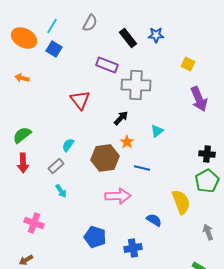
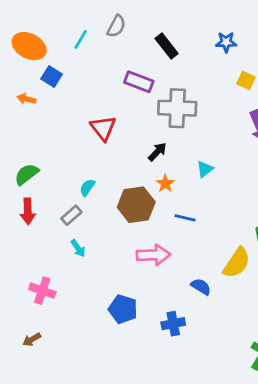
cyan line: (52, 26) -> (81, 39), moved
blue star: (156, 35) -> (226, 42), moved
blue square: (54, 49) -> (52, 76), moved
yellow semicircle: (181, 202) -> (237, 263), turned 55

